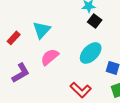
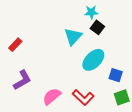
cyan triangle: (42, 30) -> (73, 37), moved
pink semicircle: (50, 57) -> (52, 96), moved

